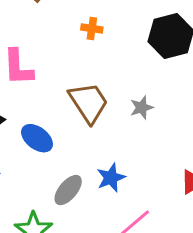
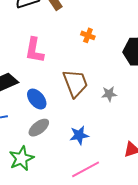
gray ellipse: (68, 190) -> (39, 128), moved

